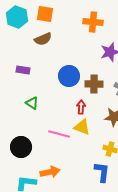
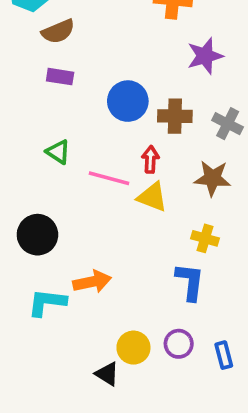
brown semicircle: (43, 39) -> (58, 31), moved
purple rectangle: (23, 70) -> (60, 77), moved
pink line: (59, 134) -> (109, 178), moved

